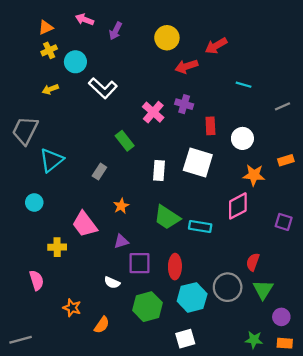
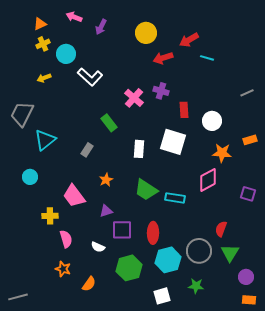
cyan line: (244, 85) -> (207, 58), moved
pink semicircle: (37, 280) -> (66, 239), moved
green star: (254, 340) -> (196, 286), moved

